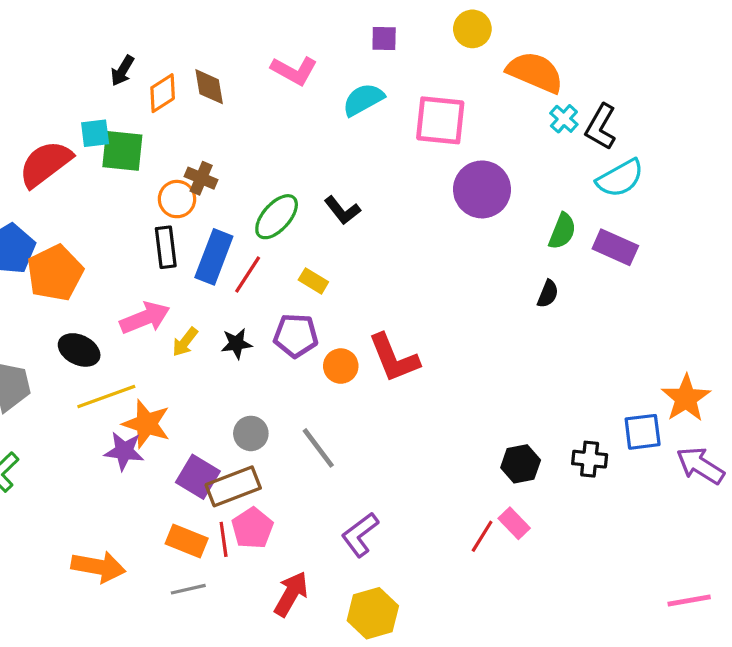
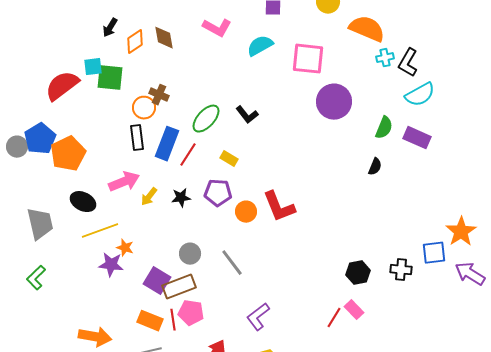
cyan cross: (564, 119) -> (385, 58), turned 36
orange star: (146, 424) -> (125, 248), size x0.6
pink pentagon: (252, 528) -> (191, 313), turned -30

